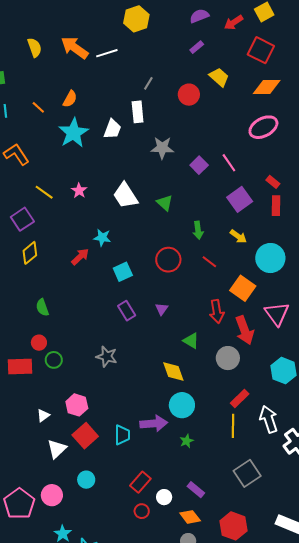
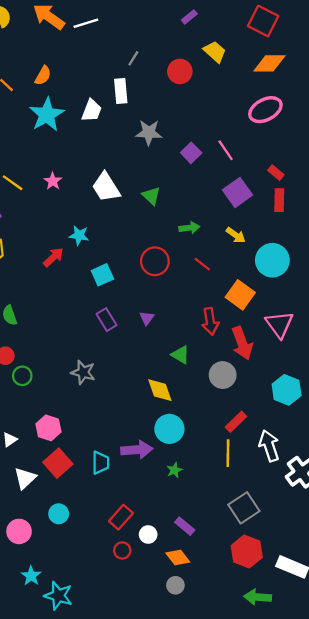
green arrow: (198, 230) -> (189, 228), turned -90
red hexagon: (233, 526) -> (247, 551), moved

